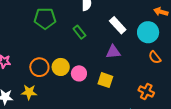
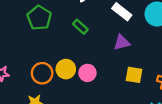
green pentagon: (45, 18) -> (39, 18), turned -30
yellow square: (105, 80) -> (134, 75), moved

